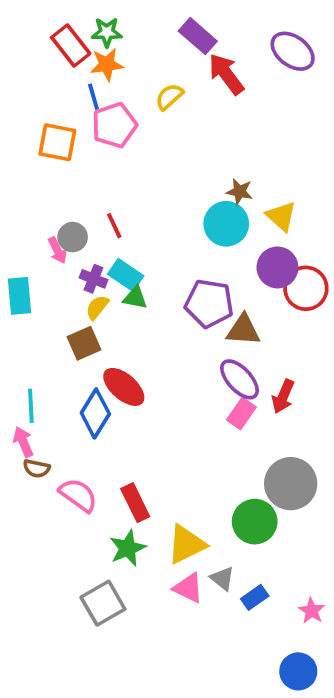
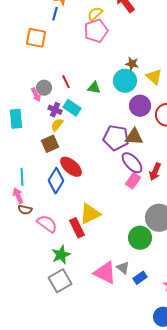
blue line: (93, 97) -> (55, 14), turned 32
pink pentagon: (114, 125) -> (96, 31), moved
purple circle: (277, 267) -> (140, 106), moved
green triangle: (135, 298) -> (94, 88), moved
purple pentagon: (209, 303) -> (116, 138), moved
yellow triangle: (186, 544) -> (90, 214), moved
green star: (128, 548) -> (61, 255), moved
pink triangle: (188, 588) -> (105, 273), size x1.4

